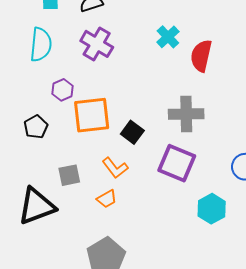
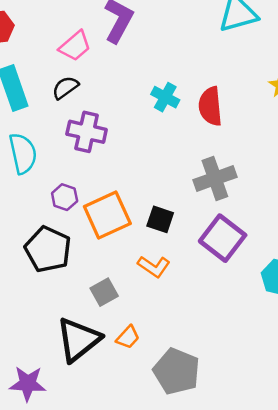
black pentagon: (36, 127) -> (48, 249), size x1.6
purple square: (177, 163) -> (223, 238), turned 33
orange trapezoid: (107, 199) -> (128, 337), moved

